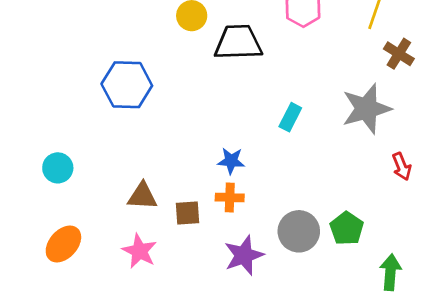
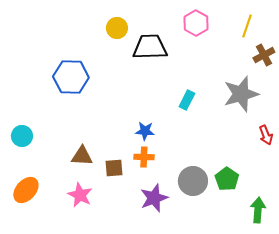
brown cross: (399, 54) -> (264, 55), turned 30

